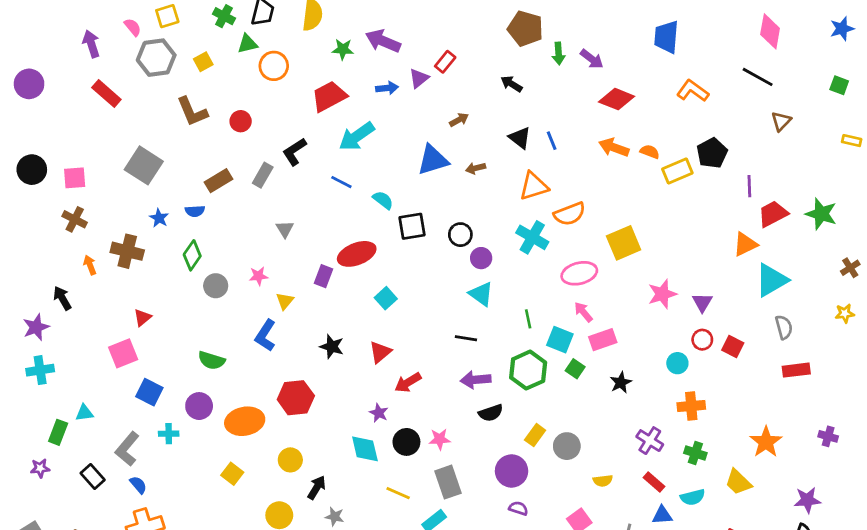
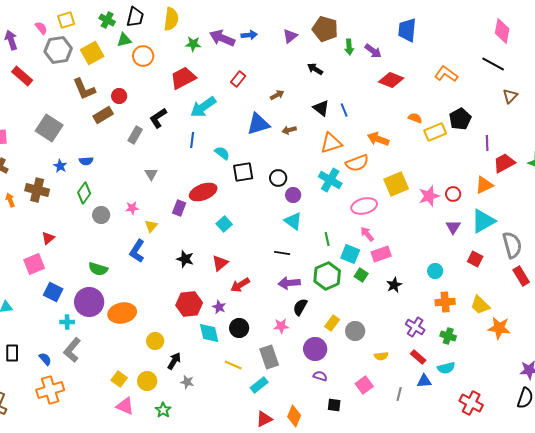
blue trapezoid: (666, 37) -> (407, 30), moved
yellow square: (203, 62) -> (92, 53), size x1.6
red rectangle: (445, 62) -> (238, 79), moved
purple triangle: (419, 78) -> (290, 36), moved
blue arrow: (387, 88) -> (249, 35), moved
orange arrow: (614, 147) -> (378, 139), moved
brown rectangle: (218, 181) -> (103, 115), moved
blue line: (341, 182) -> (192, 140), turned 70
cyan triangle: (771, 280) -> (483, 221), moved
pink star: (662, 294) -> (429, 196), moved
gray semicircle: (784, 327) -> (512, 245), size x1.5
red circle: (702, 340) -> (453, 194), moved
red rectangle: (796, 370) -> (521, 276), turned 66
red hexagon: (296, 398) -> (189, 304), moved
purple circle: (199, 406) -> (89, 302), size x1.5
black semicircle: (491, 413) -> (300, 307), turned 138
pink star: (440, 439) -> (281, 326), moved
orange star: (766, 442) -> (499, 328), turned -30
gray L-shape: (127, 449) -> (72, 350), moved
yellow square: (232, 474) -> (119, 379), moved
black rectangle: (93, 477) -> (12, 353), turned 42
yellow trapezoid: (738, 482) -> (480, 305), moved

